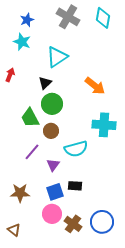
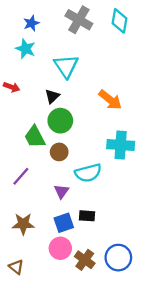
cyan triangle: (57, 57) -> (66, 66), turned -30
red arrow: (10, 75) -> (12, 87), turned 88
purple line: (32, 152) -> (21, 176), moved

